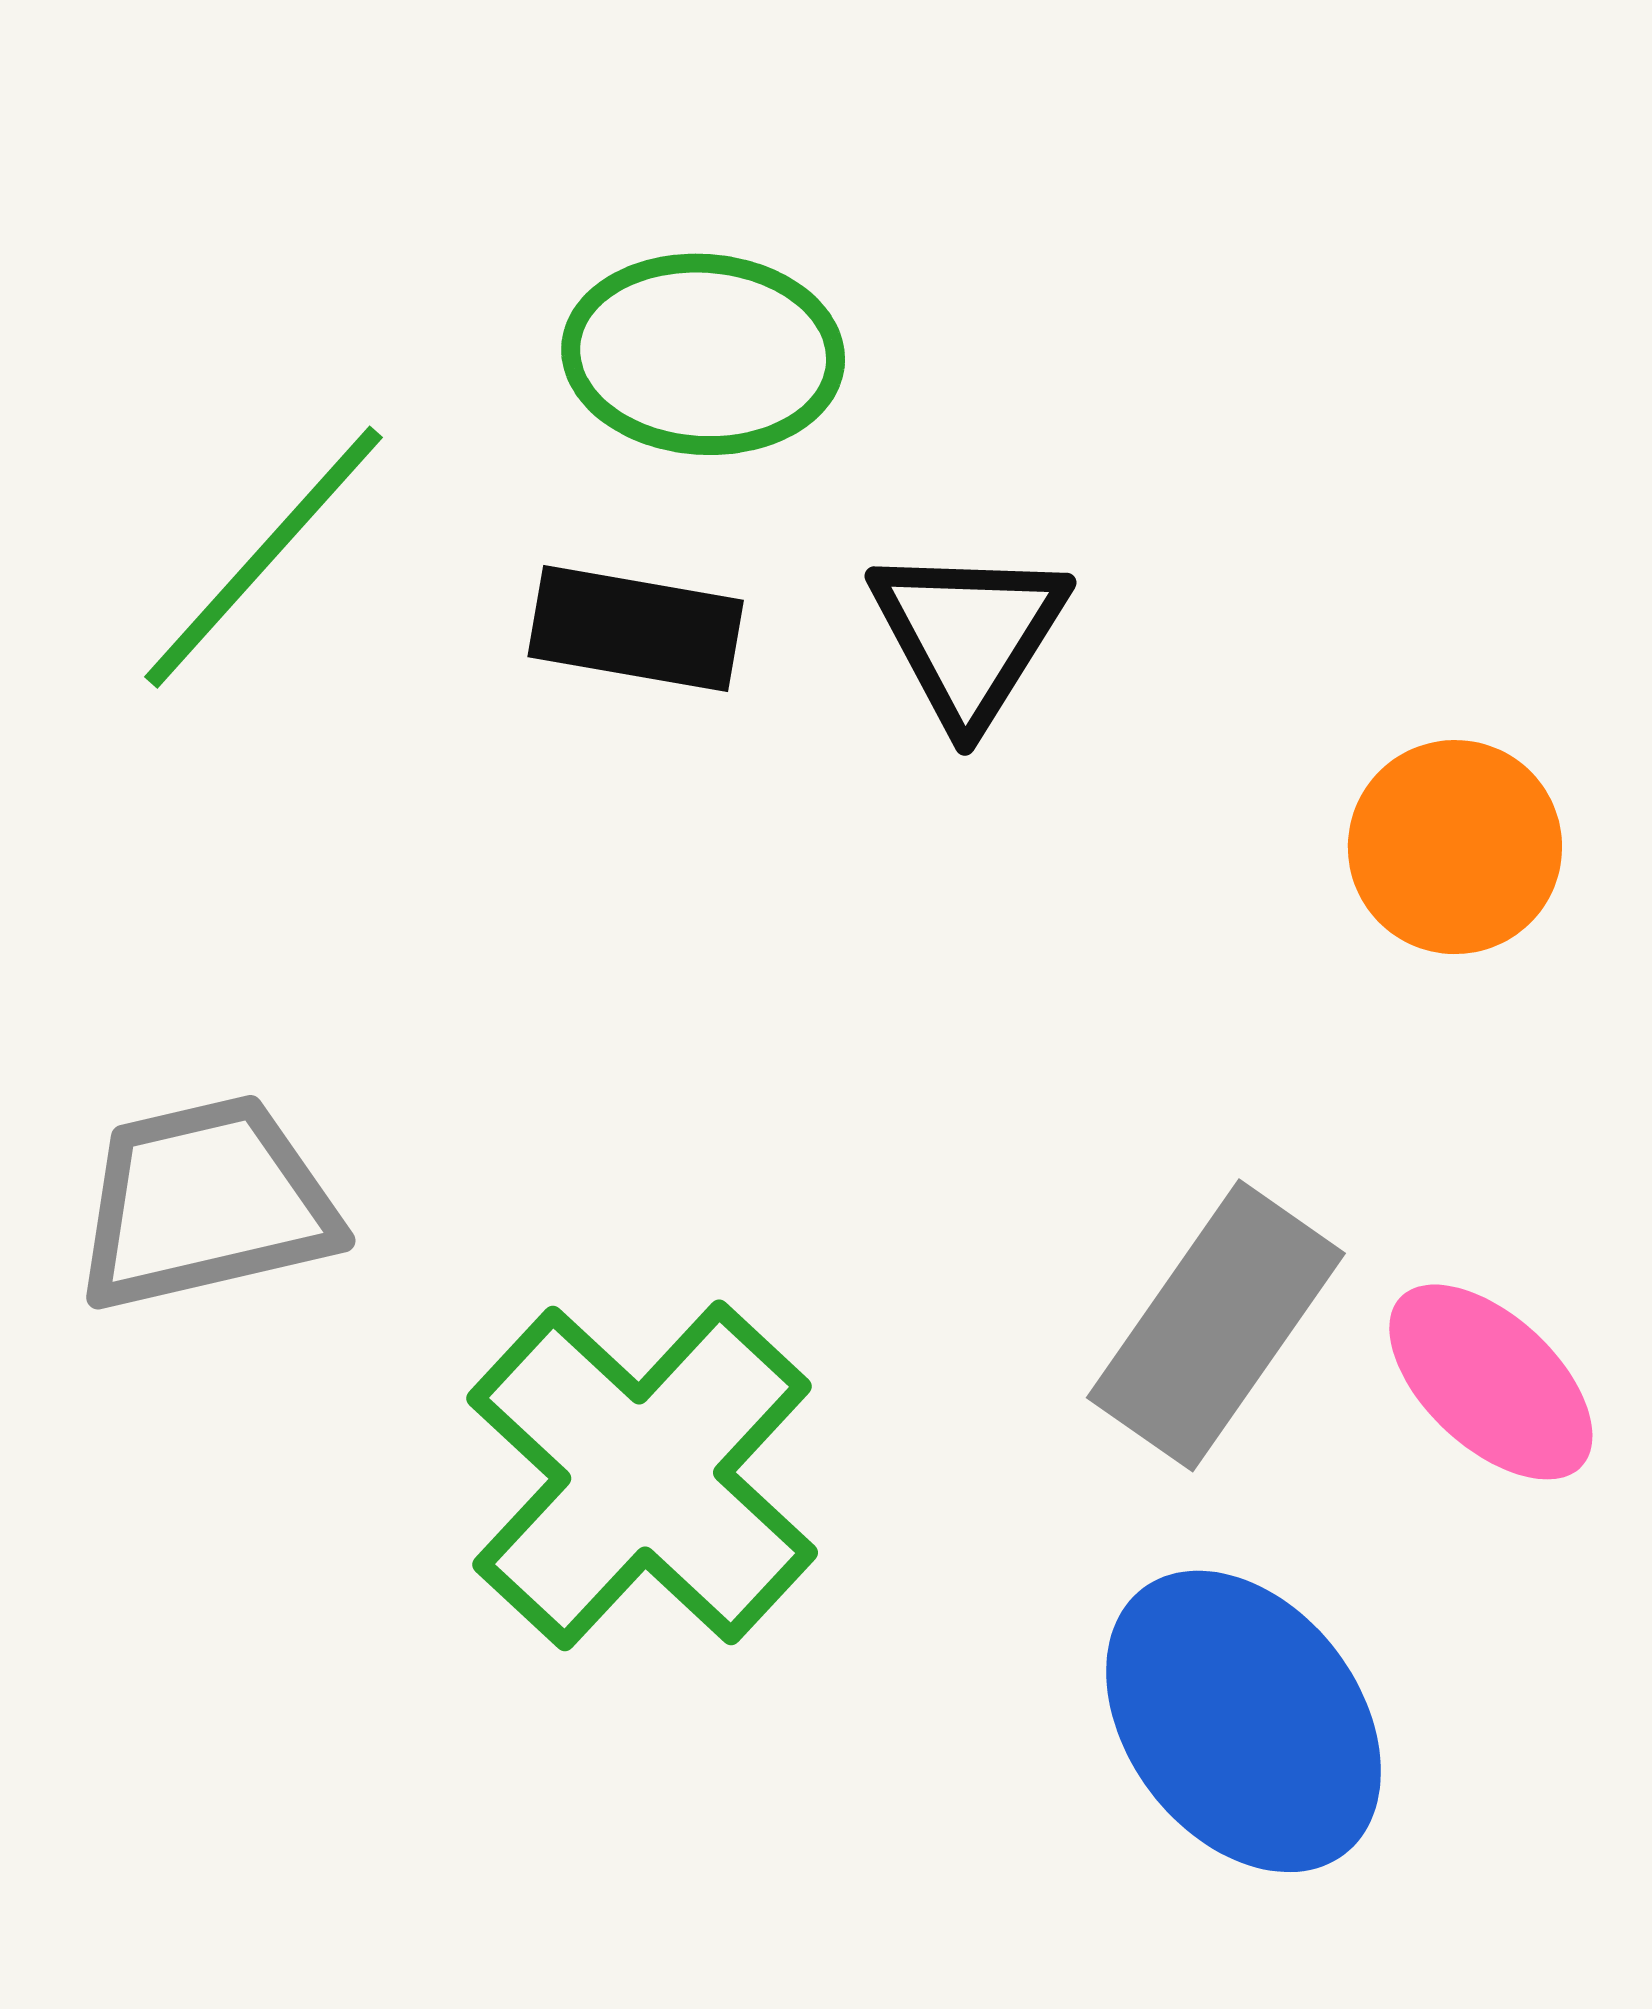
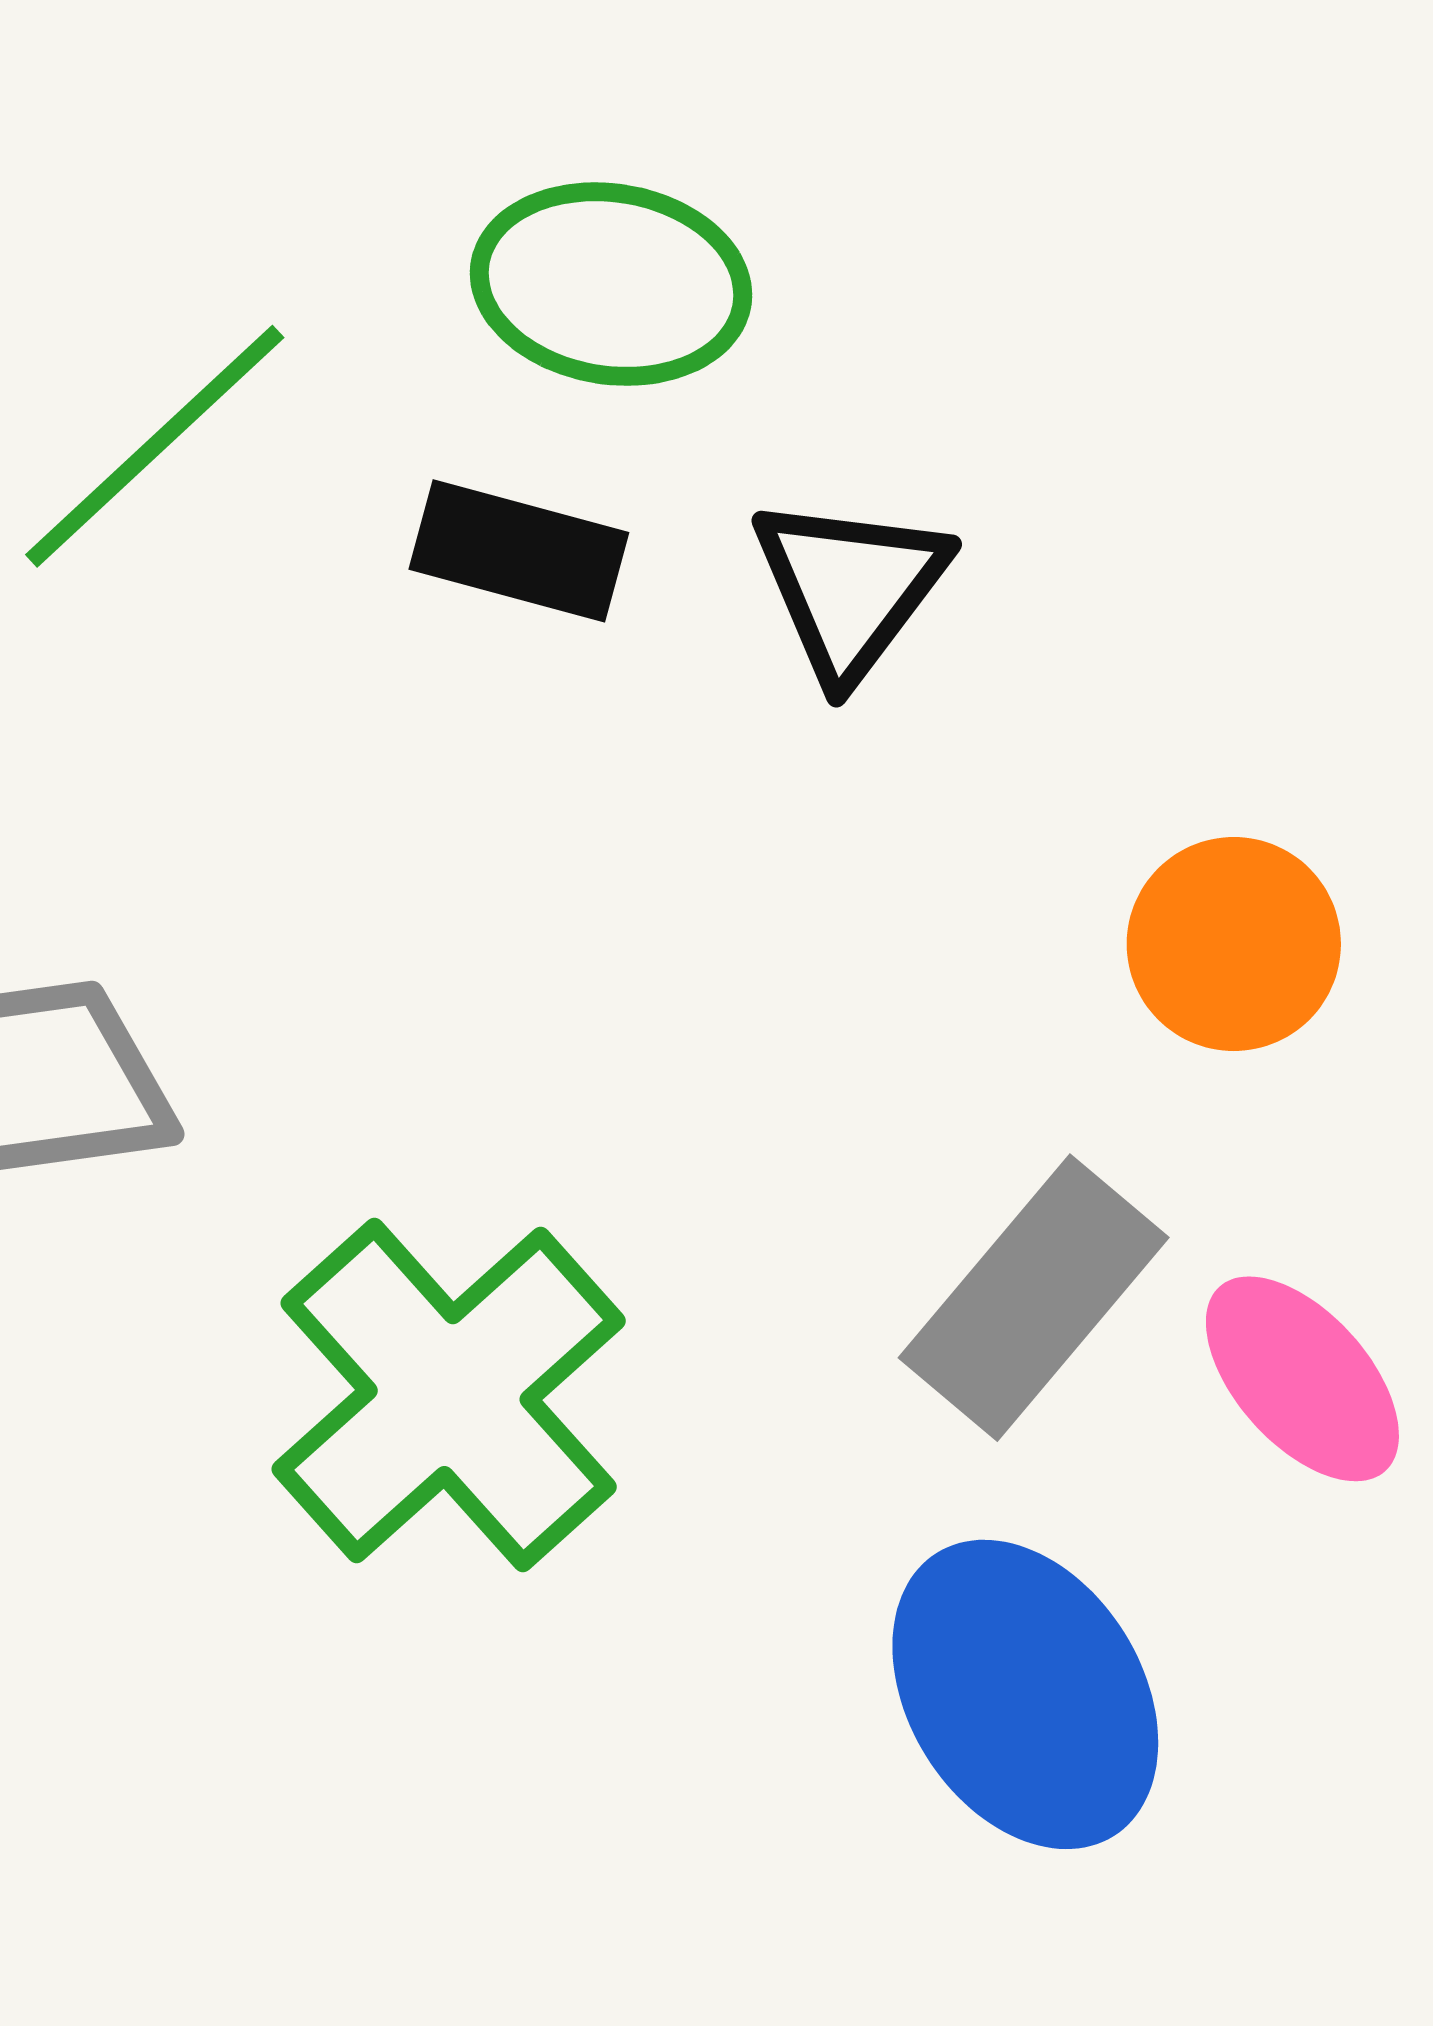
orange circle: (1455, 847) -> (1234, 944), moved

